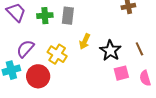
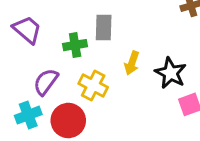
green cross: (45, 16) -> (75, 45), moved

